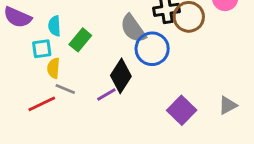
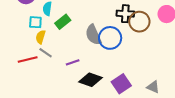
gray semicircle: (133, 28) -> (93, 35), moved
black diamond: (121, 76) -> (90, 80), moved, turned 65
gray triangle: (228, 105) -> (153, 87), turned 40

